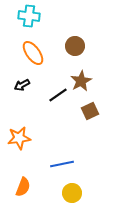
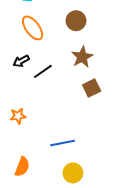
black line: (58, 95) -> (43, 71), moved
orange star: (19, 138) -> (18, 116), size x0.7

